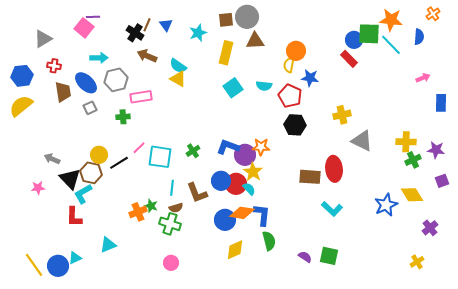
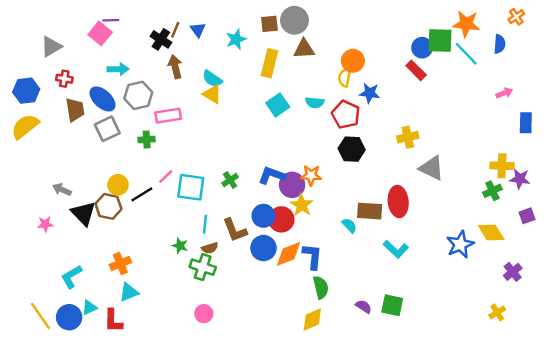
brown arrow: (147, 56) -> (175, 67), turned 54
gray square: (90, 108) -> (107, 129), size x1.5
yellow cross: (406, 142) -> (502, 166), moved
cyan semicircle: (249, 189) -> (349, 225), moved
cyan L-shape: (83, 194) -> (71, 277), moved
orange cross: (138, 212) -> (120, 264), moved
orange diamond: (242, 213) -> (289, 254), turned -30
red L-shape: (74, 217) -> (113, 321), moved
blue circle: (225, 220) -> (263, 248), moved
yellow diamond: (235, 250) -> (312, 320), moved

